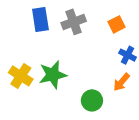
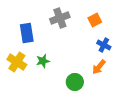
blue rectangle: (40, 20) -> (27, 33), moved
green star: (53, 75) -> (43, 61), size x0.6

